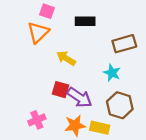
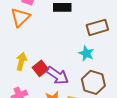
yellow arrow: (66, 58) -> (21, 61), moved, turned 72
red square: (60, 90) -> (40, 68), turned 35

